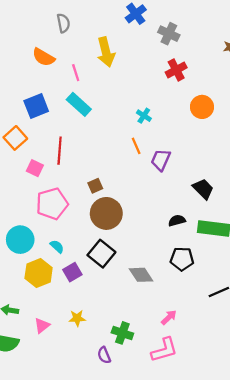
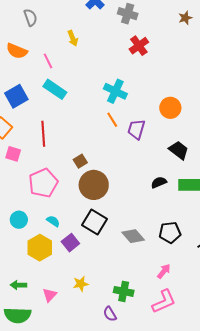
yellow arrow: (106, 52) -> (73, 38), size x0.6
orange circle: (202, 107) -> (170, 108), moved
cyan cross: (144, 116) -> (115, 91), size x1.6
pink square: (35, 168) -> (13, 154), moved
cyan circle: (20, 240) -> (19, 220), size x0.7
black pentagon: (182, 259) -> (170, 232), moved

